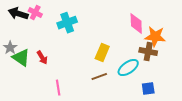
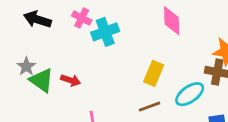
pink cross: (35, 13) -> (82, 18), moved
pink diamond: (136, 24) -> (172, 21), moved
red arrow: (42, 58) -> (71, 80), turned -40

